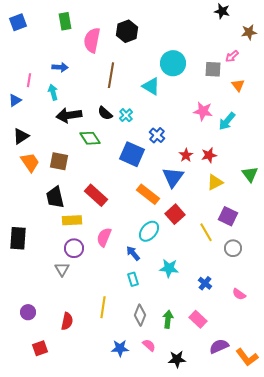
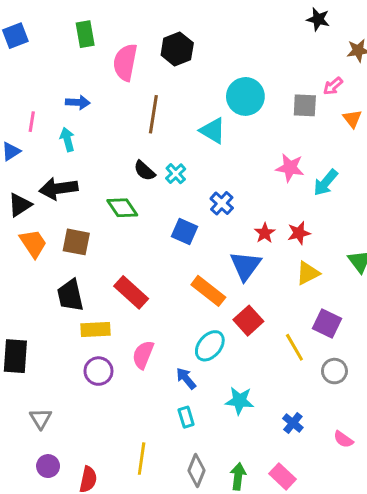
orange triangle: (238, 85) -> (352, 119), moved
black arrow: (69, 115) -> (58, 188), moved
blue square: (132, 154) -> (185, 232), size x0.7
gray triangle: (62, 269) -> (41, 419), moved
purple circle: (28, 312) -> (48, 466), moved

